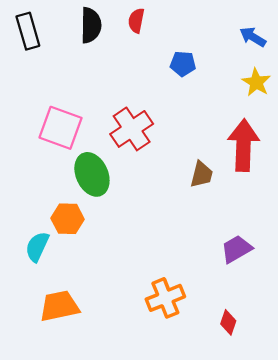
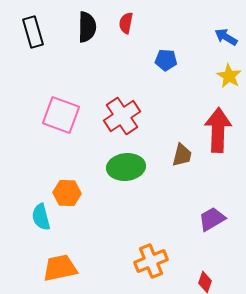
green ellipse: (92, 174) -> (126, 167), moved, turned -72
cyan semicircle: (37, 247) -> (41, 217), turned -40

